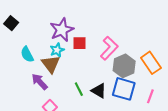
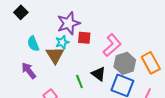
purple arrow: (40, 82) -> (29, 71), moved
black triangle: (99, 91) -> (99, 74), moved

